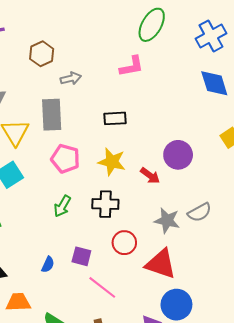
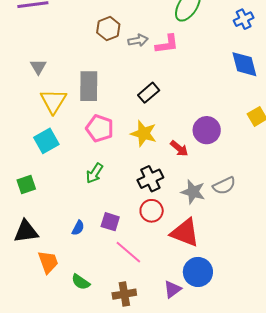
blue cross: (211, 36) -> (244, 19), size x0.7
brown hexagon: (42, 54) -> (108, 29), moved
gray arrow: (71, 78) -> (138, 40), moved
black rectangle: (115, 118) -> (149, 93), turned -40
black cross: (105, 204) -> (150, 179), moved, turned -30
orange trapezoid: (18, 302) -> (48, 262), turned 70

